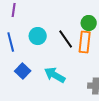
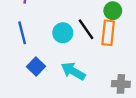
cyan circle: (38, 36) -> (63, 33), moved

